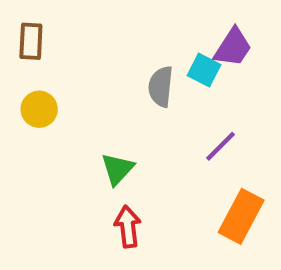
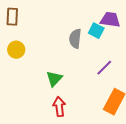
purple trapezoid: (233, 47) -> (110, 20), turned -115

